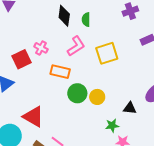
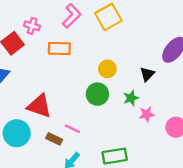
green circle: (77, 93) -> (97, 94), moved
black triangle: (130, 108) -> (147, 74), turned -40

